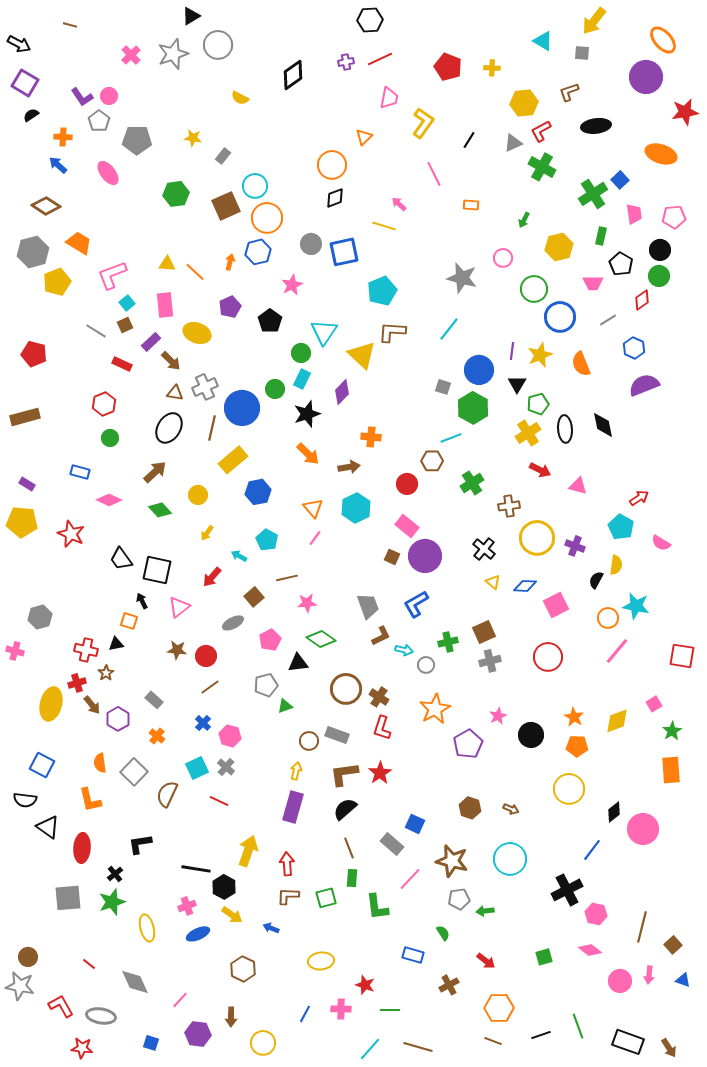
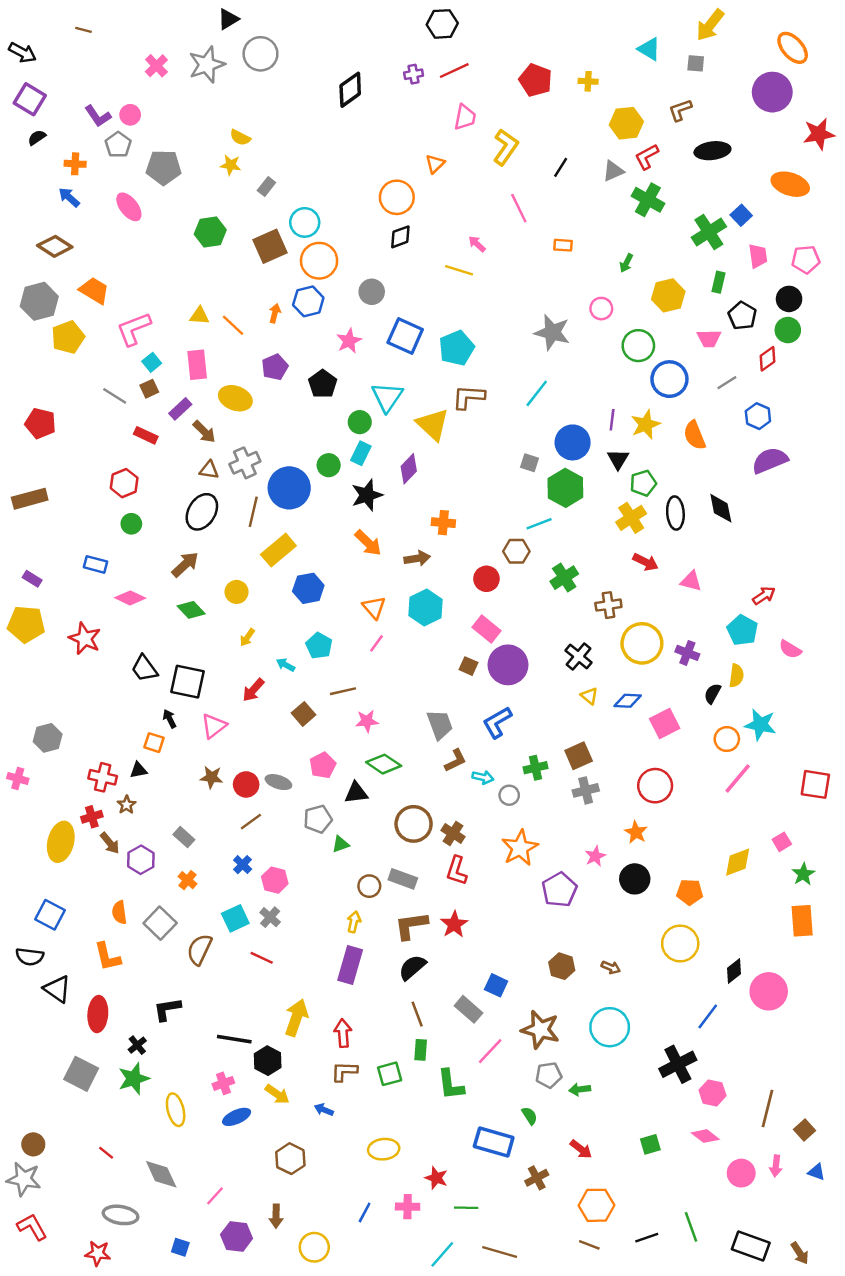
yellow semicircle: (240, 98) -> (240, 138), moved
blue square: (344, 252) -> (405, 336), moved, turned 36
gray ellipse: (233, 623) -> (278, 782), moved, turned 45
orange star: (574, 717) -> (636, 832), moved
gray square: (68, 898) -> (81, 1074), turned 32
blue rectangle: (413, 955) -> (494, 1142), size x1.5
red L-shape: (61, 1006) -> (32, 1227), moved

